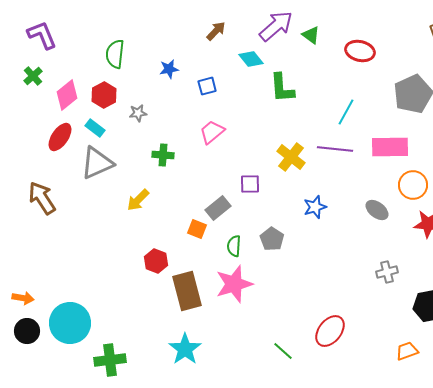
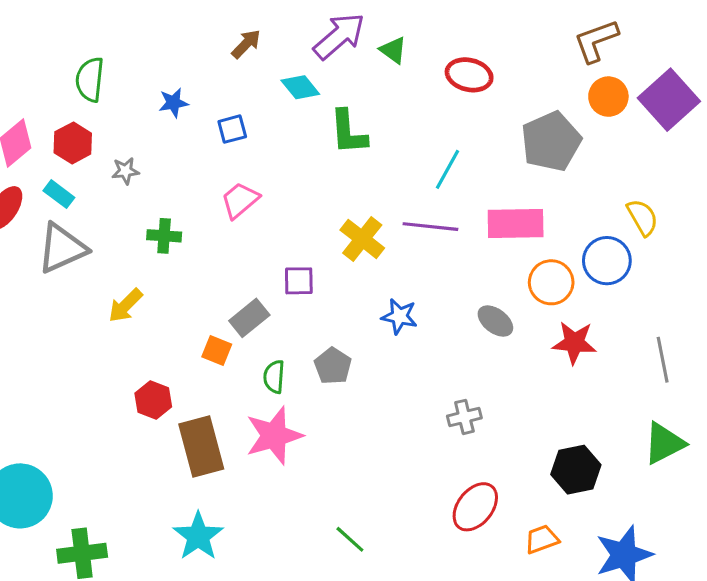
blue star: (315, 207) -> (399, 316), turned 30
gray cross: (387, 272) -> (464, 417), moved
red ellipse: (330, 331) -> (475, 507), moved

